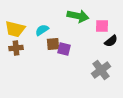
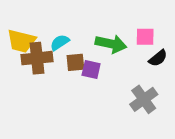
green arrow: (78, 16) -> (111, 44), moved
brown cross: (16, 48) -> (37, 58), moved, size x1.5

